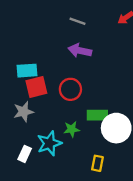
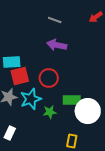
cyan star: (49, 143) -> (31, 99), moved

